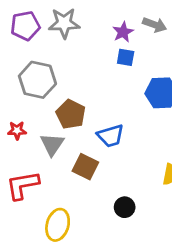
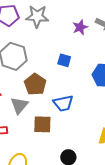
blue square: (126, 57) -> (64, 60), moved
brown square: (85, 167) -> (42, 124), turned -30

